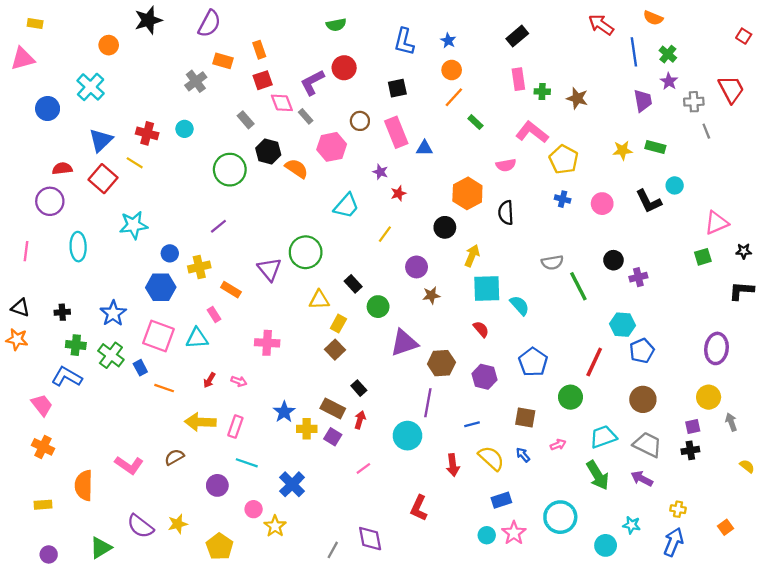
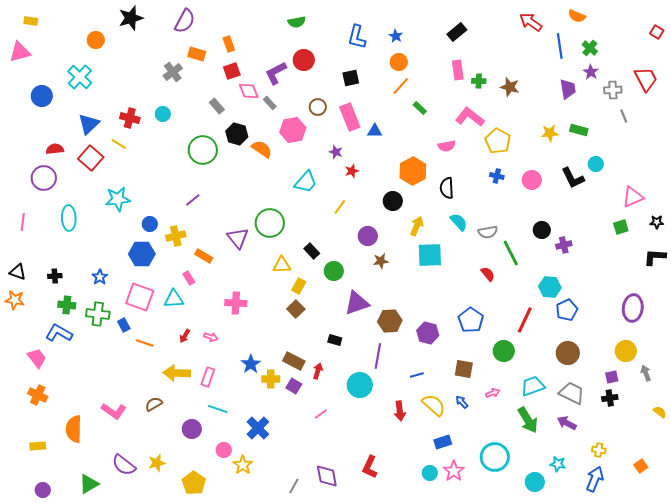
cyan semicircle: (520, 305) -> (459, 222), moved
blue star: (113, 313) -> (100, 277), size x0.7
red semicircle: (481, 329) -> (488, 274), moved
green cross: (111, 355) -> (98, 314), turned -30
black rectangle: (359, 388) -> (335, 340), moved, turned -32
red L-shape: (419, 508) -> (370, 467), moved

